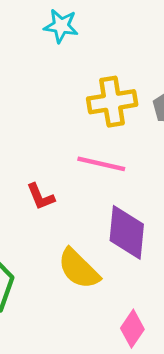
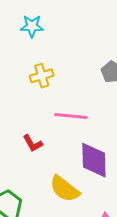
yellow cross: (112, 102) -> (42, 76), moved, size x0.7

